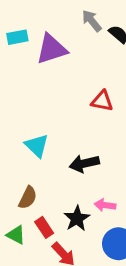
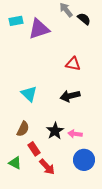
black arrow: (84, 164) -> (70, 96), moved
black star: (77, 218) -> (55, 131), moved
green triangle: (16, 235) -> (15, 163), moved

